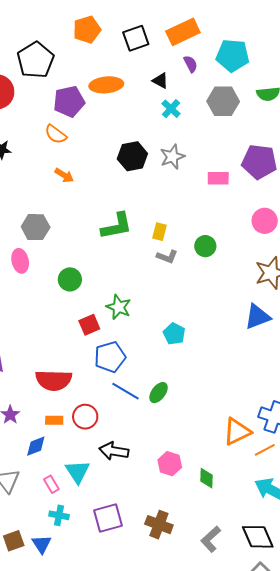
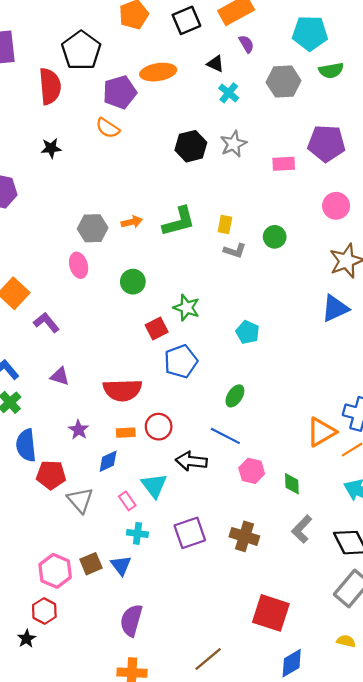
cyan pentagon: (233, 55) -> (310, 33), moved
orange arrow: (64, 175) -> (132, 222), moved, turned -42
blue line: (126, 391) -> (225, 436), moved
gray L-shape: (211, 539) -> (302, 529), moved

